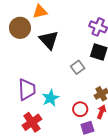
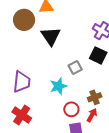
cyan star: (50, 98) -> (58, 86), moved
red cross: (32, 122) -> (22, 115), turned -30

